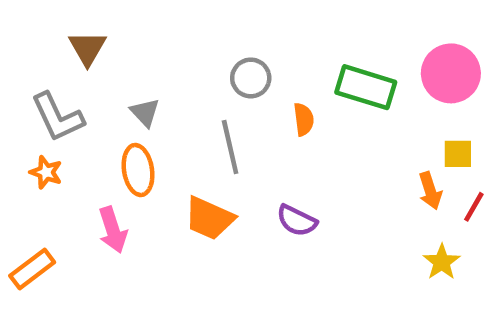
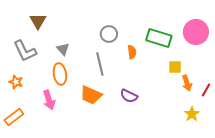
yellow square: (458, 154) -> (175, 67), moved
orange star: (46, 172) -> (16, 82), moved

